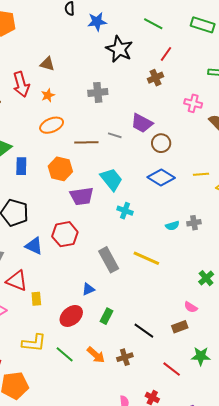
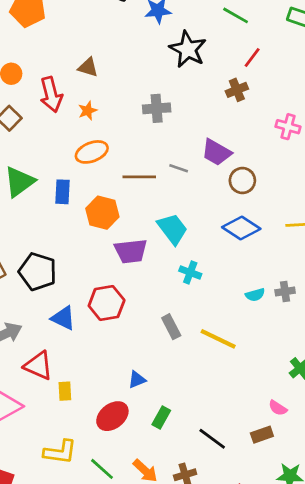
blue rectangle: (21, 166) -> (62, 192), moved
gray rectangle: (109, 260) -> (171, 327), moved, size x0.7

